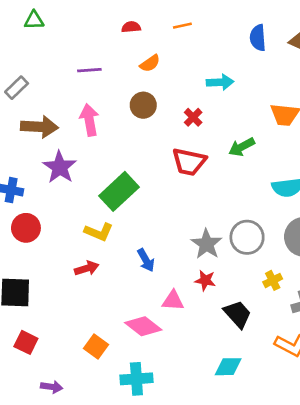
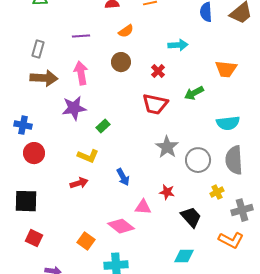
gray rectangle: (17, 88) -> (38, 49), moved, turned -30
purple star: (60, 167) -> (74, 108), moved, turned 30
green rectangle: (119, 191) -> (103, 126), size x0.5
gray star: (207, 244) -> (167, 147), moved

